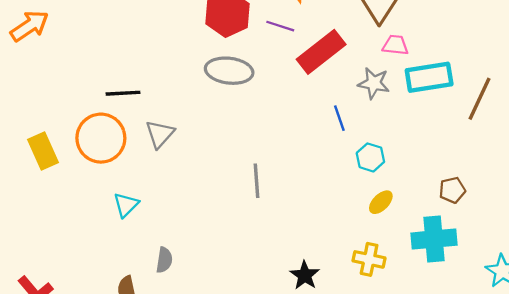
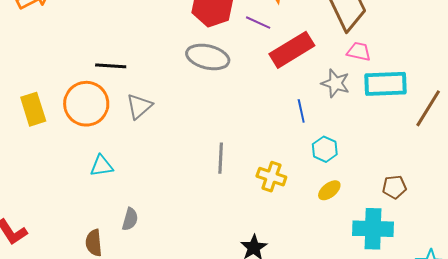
cyan triangle: (126, 205) -> (102, 166), turned 30
yellow cross: (369, 259) -> (271, 177), moved

